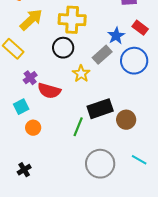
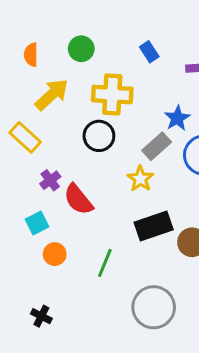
yellow star: (81, 74) -> (140, 179), moved
red semicircle: (49, 91) -> (78, 199), turned 35
green line: (78, 127) -> (105, 263), moved
black cross: (24, 170) -> (41, 316), turned -32

